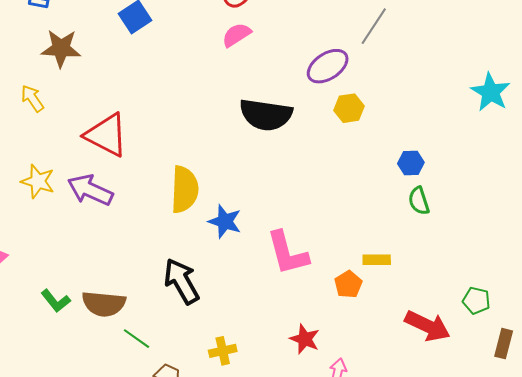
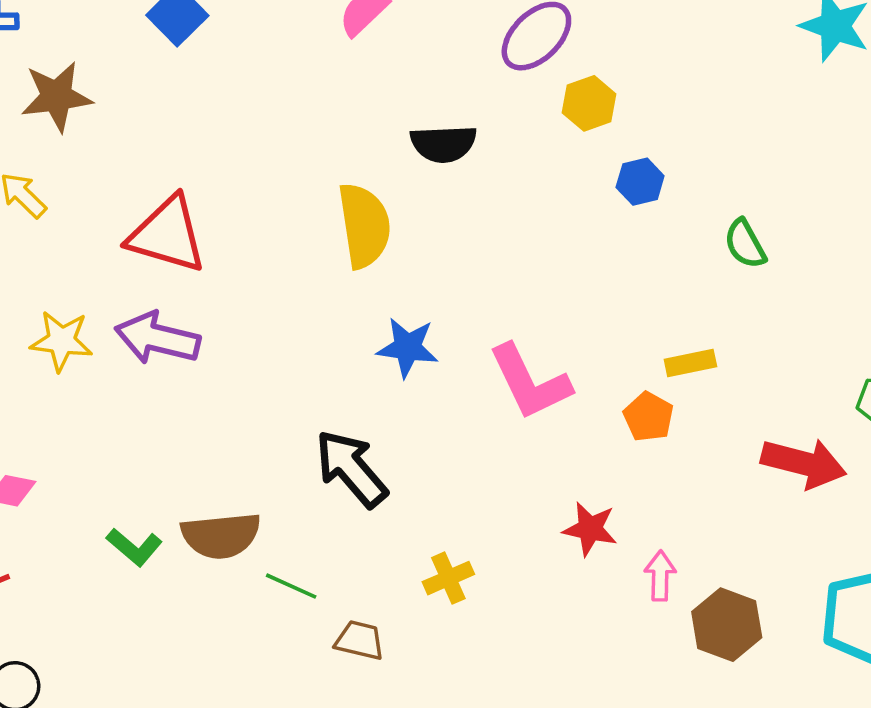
black semicircle: (266, 115) -> (443, 144), size x0.7
blue hexagon: (411, 163) -> (640, 182), moved
yellow semicircle: (185, 189) -> (364, 226), moved

